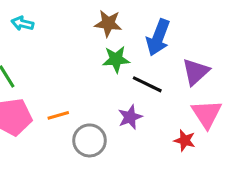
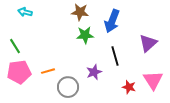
purple triangle: (196, 72) -> (148, 43), moved
black line: (147, 84) -> (115, 56), moved, turned 48
pink triangle: (207, 114) -> (153, 80), moved

